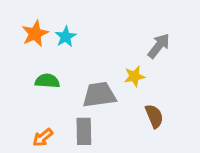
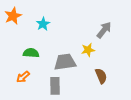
orange star: (35, 34) -> (13, 16), moved
orange arrow: (43, 137) -> (23, 77), moved

